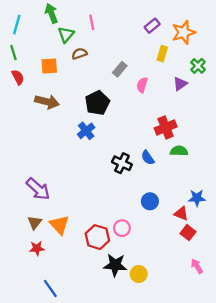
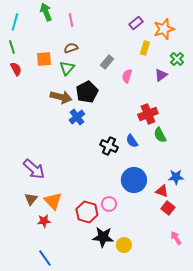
pink line: (92, 22) -> (71, 20), moved
green triangle: (66, 35) -> (67, 68), moved
brown arrow: (47, 102) -> (61, 97), moved
green semicircle: (179, 151) -> (160, 135), turned -119
blue circle: (150, 201) -> (134, 180), size x1.6
red star: (37, 248) -> (44, 221), moved

